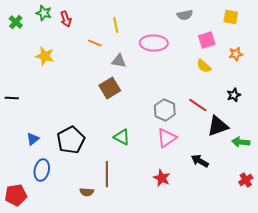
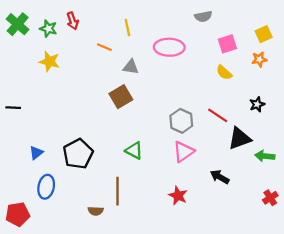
green star: (44, 13) -> (48, 29), moved
yellow square: (231, 17) -> (264, 34), moved, turned -35
green cross: (16, 22) -> (18, 24), size x1.5

